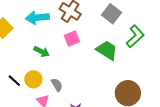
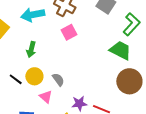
green trapezoid: (107, 50) -> (120, 50), moved
green arrow: (42, 52) -> (31, 49), moved, turned 84

